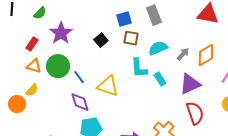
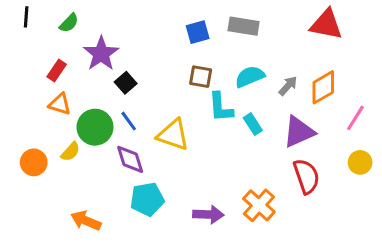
gray rectangle: (154, 15) -> (244, 26), turned -60
brown square: (131, 38) -> (201, 77), moved
black square: (101, 40) -> (126, 83), moved
green circle: (58, 66) -> (95, 127), moved
yellow semicircle: (32, 90) -> (70, 152), moved

